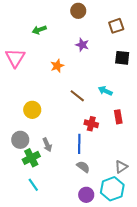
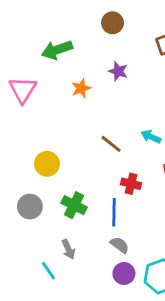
green arrow: (39, 30) -> (57, 50), size x1.5
orange star: (57, 66) -> (81, 88), moved
gray arrow: (47, 145) -> (68, 249), moved
green cross: (31, 158) -> (74, 205), moved, turned -36
purple circle: (86, 195) -> (124, 274), moved

